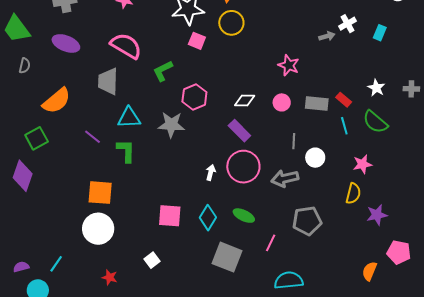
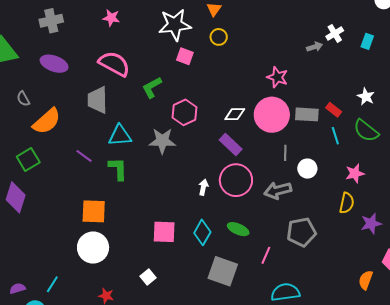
yellow circle: (231, 23) -> (219, 37), size x0.7
gray semicircle: (25, 66) -> (23, 99), moved, turned 140
pink circle: (282, 102) -> (272, 115), size x2.0

